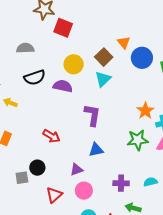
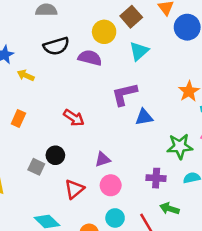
brown square: (104, 57) -> (131, 17), moved
purple L-shape: (92, 115) -> (124, 94), turned -115
green star: (138, 140) -> (180, 146), moved
blue triangle: (96, 150) -> (144, 117), moved
gray square: (22, 178) -> (36, 167), turned 32

